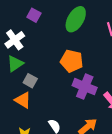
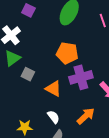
purple cross: (85, 87) -> (81, 77), turned -35
orange triangle: (23, 100) -> (53, 89), moved

